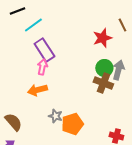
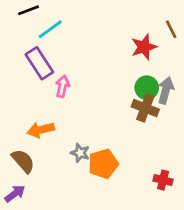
purple rectangle: (44, 50) -> (39, 63), moved
orange arrow: (37, 90) -> (41, 130), moved

